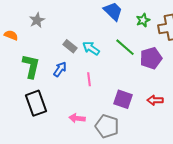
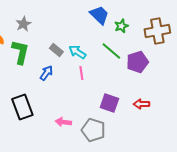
green star: (143, 20) -> (121, 26), moved
green L-shape: (31, 66) -> (20, 52), moved
pink line: (89, 79) -> (81, 73), moved

